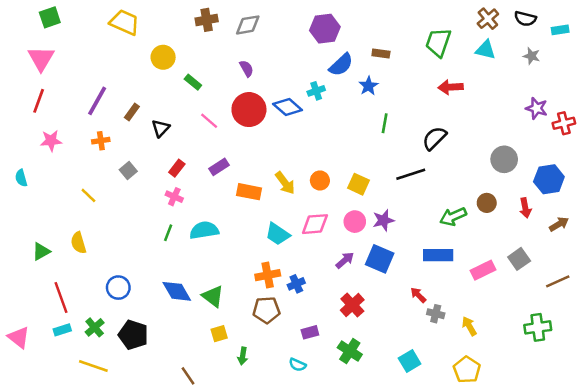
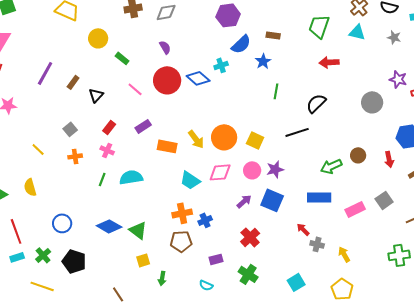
orange cross: (101, 141) -> (75, 156), moved
gray circle: (504, 159) -> (372, 102), moved
orange circle: (320, 181) -> (224, 137), size x1.6
blue diamond: (177, 291) -> (109, 226), turned -30

